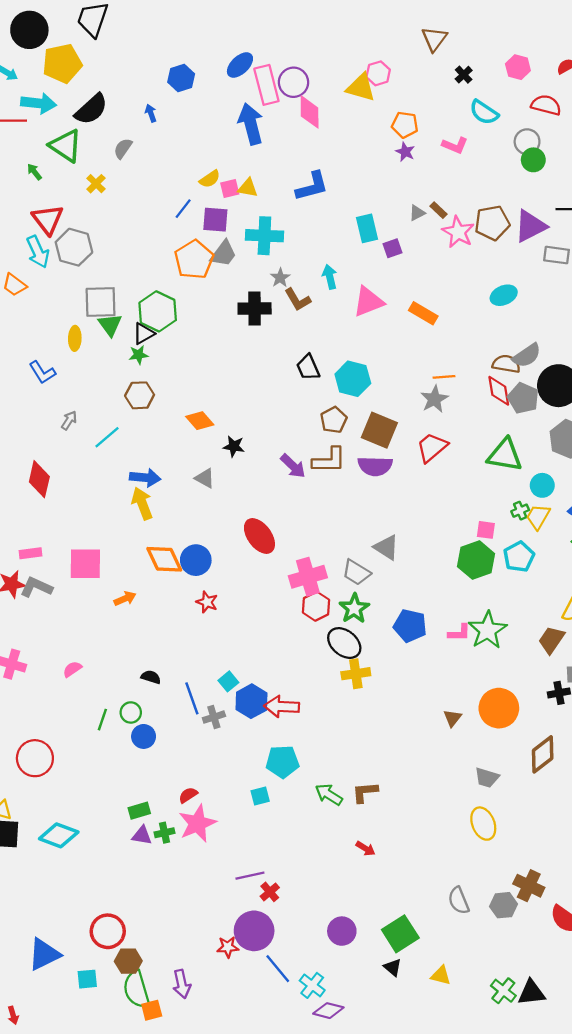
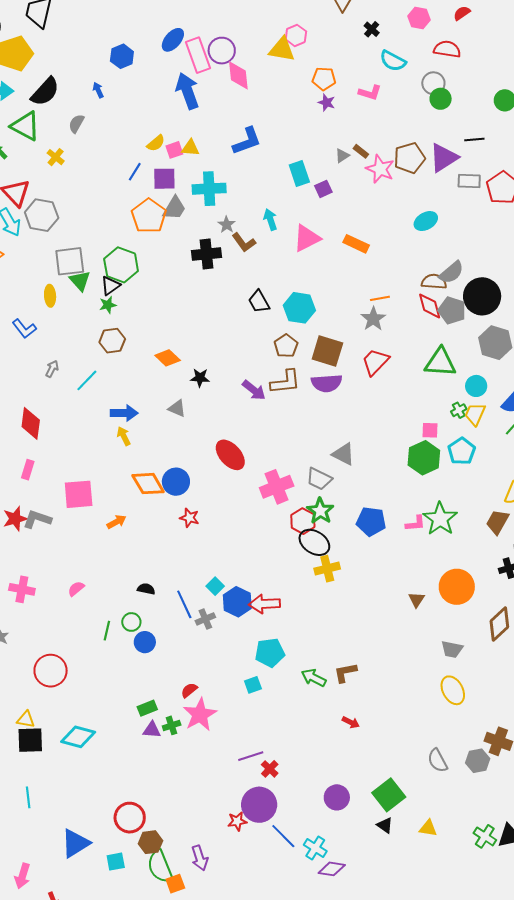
yellow arrow: (142, 503) -> (124, 436), size x0.7
pink rectangle: (31, 553) -> (28, 470), moved, turned -60
red hexagon: (316, 606) -> (303, 521), moved

